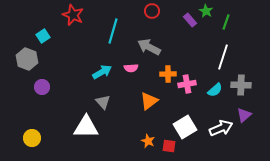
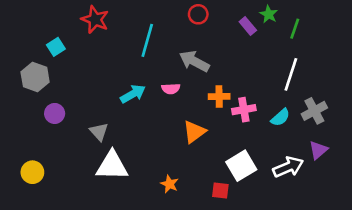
gray cross: (241, 85) -> (314, 111), turned -30
gray triangle: (103, 102) -> (99, 132), moved
yellow circle: (32, 138) -> (32, 172), moved
orange star: (148, 141) -> (169, 184), moved

